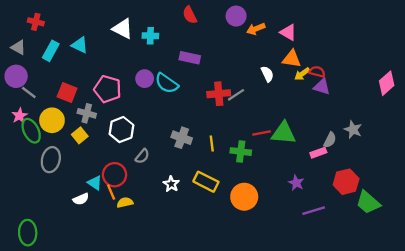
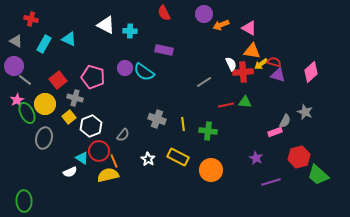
pink diamond: (387, 83) -> (311, 72), moved
red square: (67, 92) -> (58, 80), turned 30
red cross: (219, 94) -> (243, 72), moved
white hexagon: (121, 130) -> (91, 126), moved
red line: (262, 133) -> (226, 105), moved
green triangle: (284, 133) -> (245, 102), moved, size x0.6
orange line: (111, 192) -> (114, 161), moved
yellow semicircle: (125, 203) -> (108, 175), size x1.5

